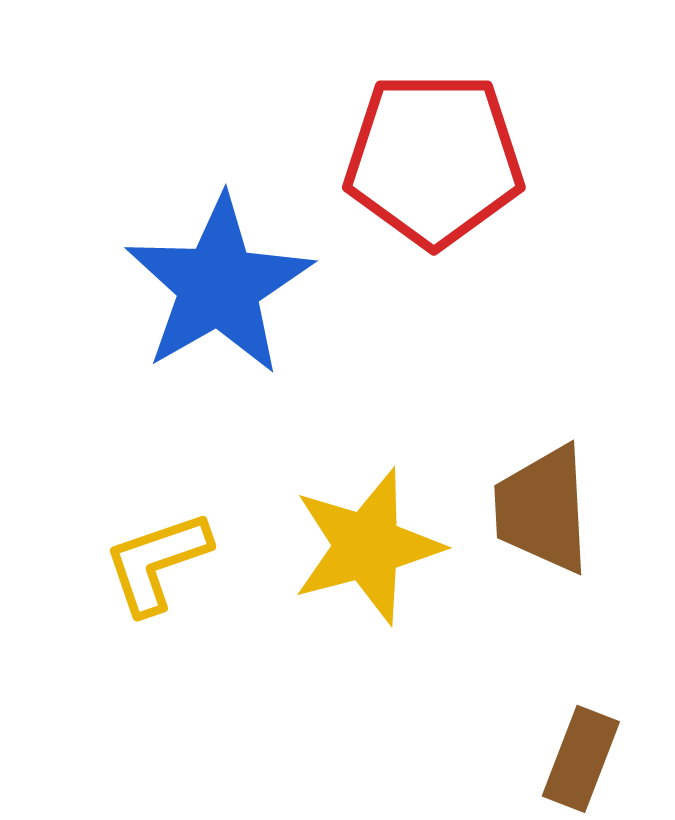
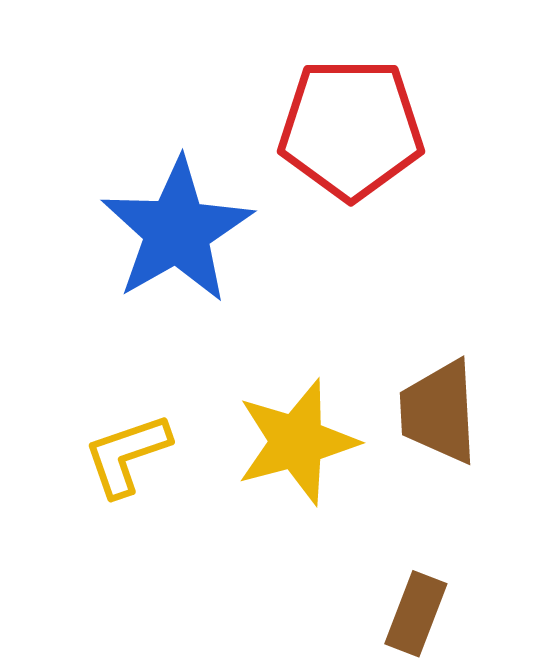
brown rectangle: (581, 759) -> (416, 614), moved

